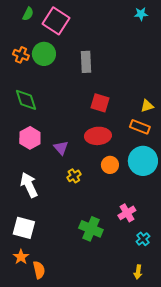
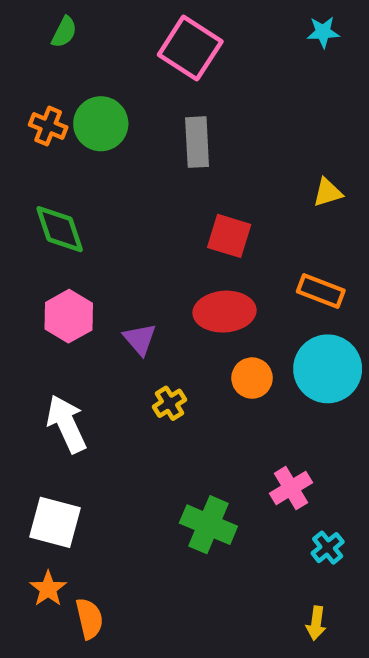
pink square: (56, 21) -> (190, 48), moved
yellow triangle: (147, 106) -> (328, 192), moved

